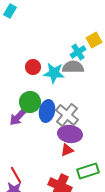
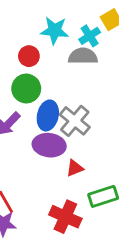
cyan star: (54, 73) -> (55, 30), moved
green circle: (30, 102) -> (26, 89), moved
purple ellipse: (70, 134) -> (49, 145), moved

